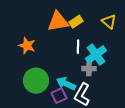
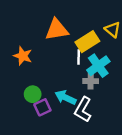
yellow rectangle: (76, 22) -> (87, 42), moved, size x1.5
green circle: (36, 81) -> (33, 94), size x0.6
purple square: (59, 96) -> (42, 107), moved

